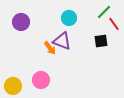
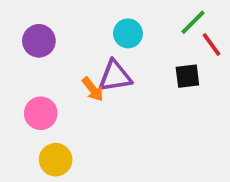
purple triangle: (62, 41) -> (115, 76), turned -30
pink circle: (41, 80) -> (41, 113), moved
yellow circle: (13, 86) -> (56, 160), moved

